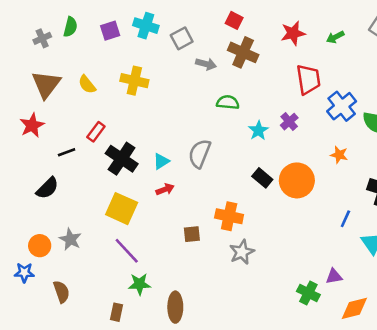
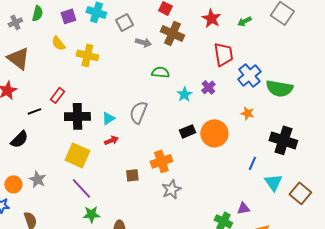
red star: (293, 33) -> (211, 18), turned -30
brown triangle: (46, 84) -> (18, 58), turned -30
yellow semicircle: (87, 84) -> (58, 43), moved
black cross: (122, 159) -> (77, 116), turned -35
black rectangle: (262, 178) -> (187, 131), turned -63
orange cross: (229, 216) -> (161, 161), turned -30

